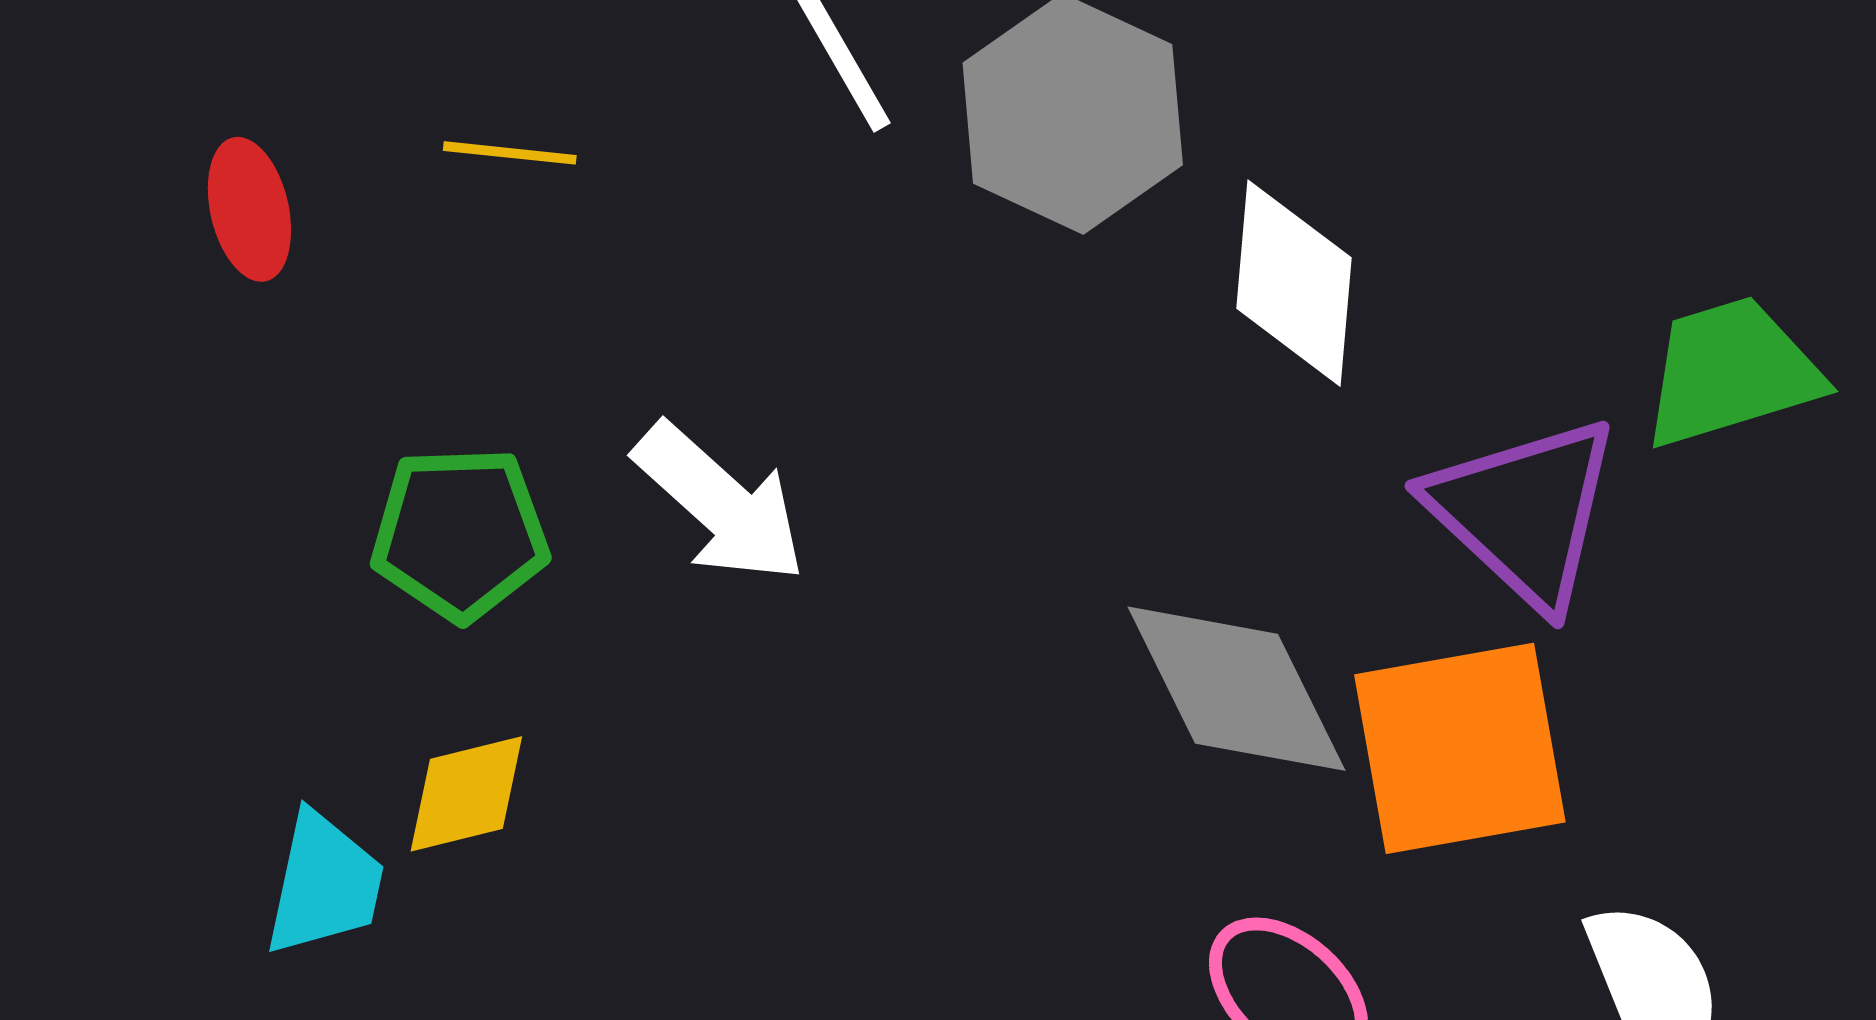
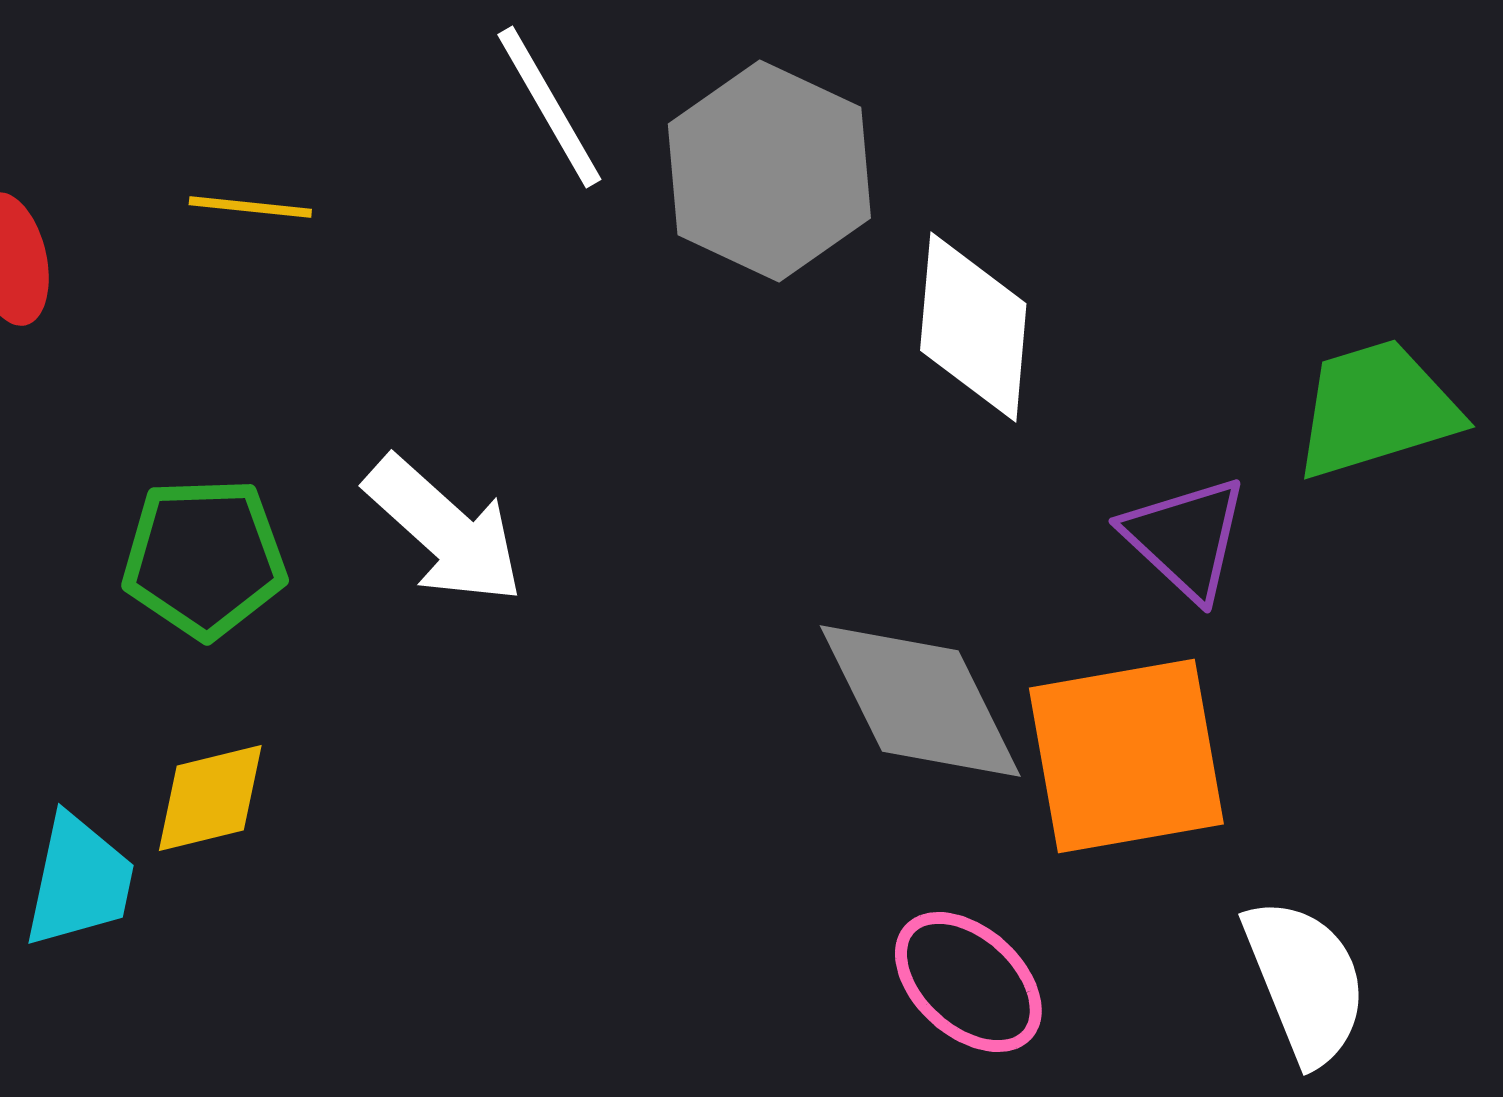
purple triangle: (1524, 512) -> (1185, 538), size x0.7

